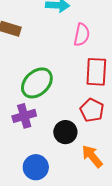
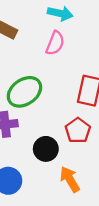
pink semicircle: (82, 35) -> (55, 43), moved

